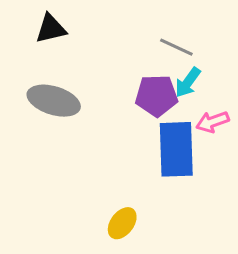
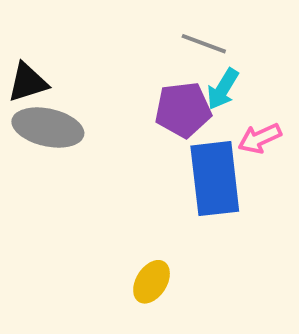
black triangle: (51, 29) -> (28, 82), moved

